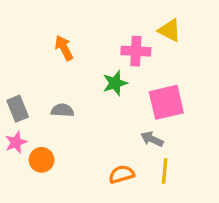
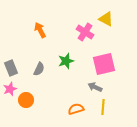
pink cross: (136, 51) -> (85, 32), turned 30
green star: (115, 83) -> (66, 61), moved
gray semicircle: (62, 110) -> (39, 69), turned 112

